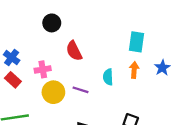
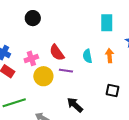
red semicircle: (74, 51) -> (57, 53), moved
orange arrow: (134, 70) -> (110, 56), moved

